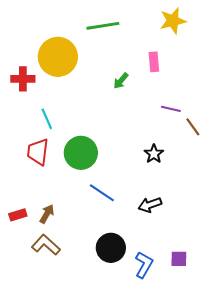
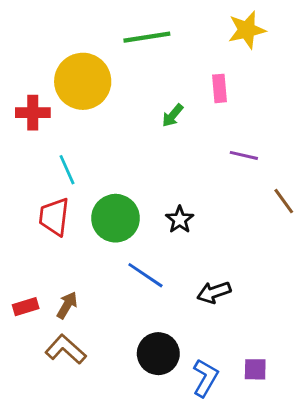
brown line: (193, 127) -> (284, 201), moved
black star: (154, 154) -> (180, 220), moved

